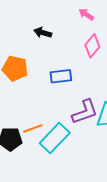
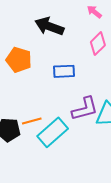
black arrow: (43, 33) -> (49, 26), size x1.6

